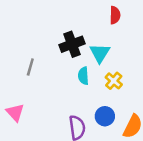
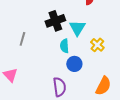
yellow cross: (114, 81) -> (97, 45), moved
blue circle: (105, 116) -> (74, 64), moved

